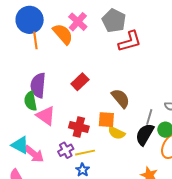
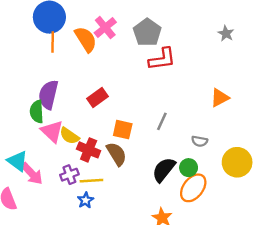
brown semicircle: (121, 98) -> (117, 154), moved
gray line: (149, 117) -> (162, 121), moved
orange square: (106, 120) -> (123, 130), moved
yellow semicircle: (116, 133) -> (69, 136), moved

